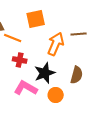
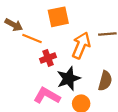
red cross: (20, 60) -> (48, 58), moved, turned -32

